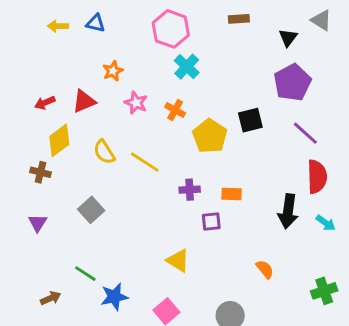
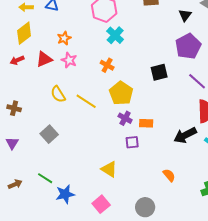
pink star: (136, 103) -> (69, 60), moved
yellow pentagon: (210, 136) -> (121, 93), moved
yellow diamond: (59, 140) -> (24, 33), moved
purple cross: (190, 190) -> (125, 118), moved, turned 32
black arrow: (288, 211) -> (185, 135), turned 55
brown arrow: (51, 298) -> (15, 184), moved

